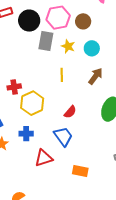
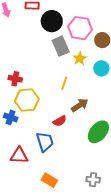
gray rectangle: (46, 41) -> (61, 46), turned -54
brown arrow: (95, 76) -> (80, 105), moved
blue cross: (26, 134) -> (11, 117), moved

